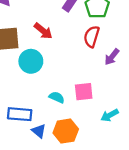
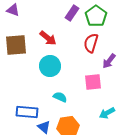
cyan circle: (31, 61) -> (50, 66), moved
pink square: (84, 92) -> (93, 82), moved

